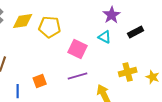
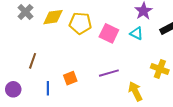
pink square: (78, 49) -> (109, 33), moved
yellow cross: (128, 72) -> (160, 69), turned 36

